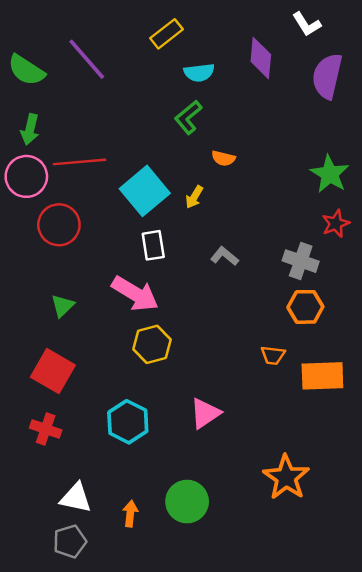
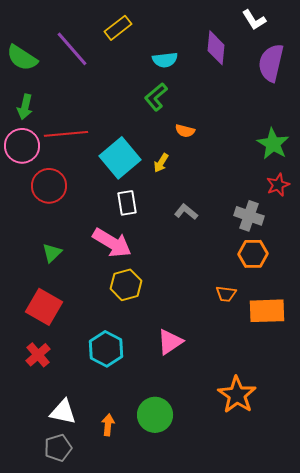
yellow rectangle: (166, 34) -> (118, 28), moved
red cross: (46, 429) -> (38, 355), turned 30

